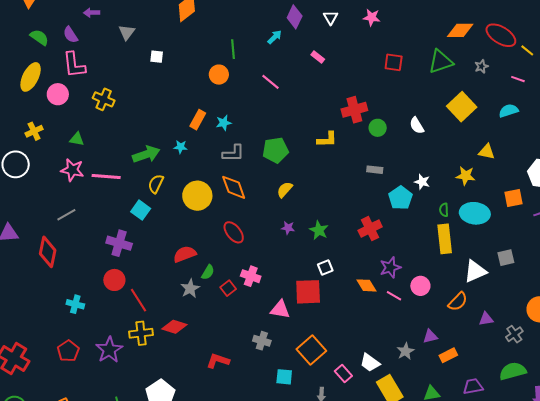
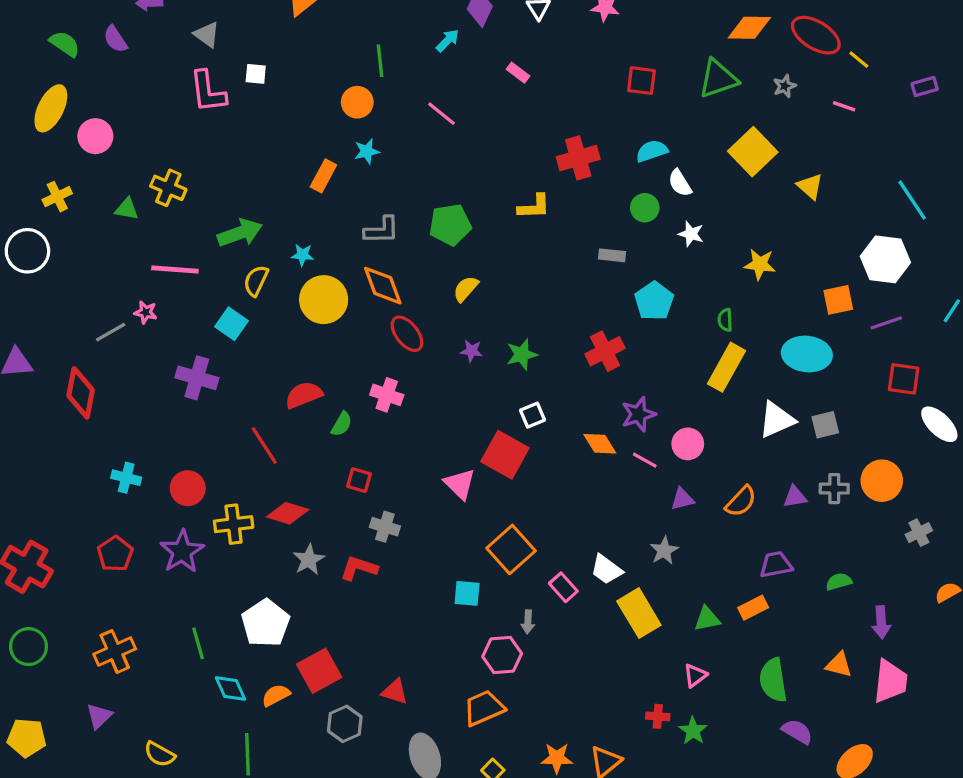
gray triangle: (127, 32) -> (207, 35), turned -30
pink L-shape: (74, 65) -> (208, 92), moved
yellow cross: (104, 99) -> (168, 188), moved
cyan semicircle: (508, 111) -> (652, 151), moved
cyan star: (224, 123) -> (367, 151), moved
green circle: (378, 128) -> (645, 208), moved
cyan star: (181, 147) -> (303, 255), moved
yellow triangle: (487, 152) -> (810, 186), moved, turned 30
pink star: (72, 170) -> (146, 312), moved, size x0.6
white star: (422, 182) -> (691, 234), moved
cyan ellipse: (475, 213) -> (807, 354), moved
green star: (319, 230) -> (522, 354), turned 30
red ellipse: (234, 232) -> (407, 334), moved
yellow rectangle: (445, 239) -> (727, 367), turned 36
gray square: (506, 258) -> (825, 425), moved
pink cross: (251, 276) -> (387, 395), moved
red circle: (114, 280) -> (188, 488), moved
gray star: (190, 288) -> (309, 560), moved
red square: (228, 288) -> (359, 480), moved, turned -35
red square: (308, 292) -> (505, 455), turned 32
red line: (139, 300) -> (264, 446), moved
orange semicircle: (458, 302) -> (741, 501), moved
pink triangle: (280, 310) -> (460, 484), turned 35
gray cross: (514, 334) -> (834, 489), moved, turned 36
purple triangle: (430, 336) -> (682, 499), moved
gray cross: (262, 341) -> (385, 527), moved
orange rectangle: (448, 355) -> (753, 608), moved
green semicircle: (513, 371) -> (839, 582), size x0.6
purple trapezoid: (473, 386) -> (776, 565), moved

